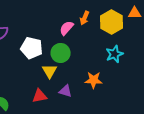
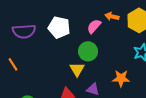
orange arrow: (85, 18) -> (112, 16), turned 80
white pentagon: (32, 48) -> (59, 27), moved

